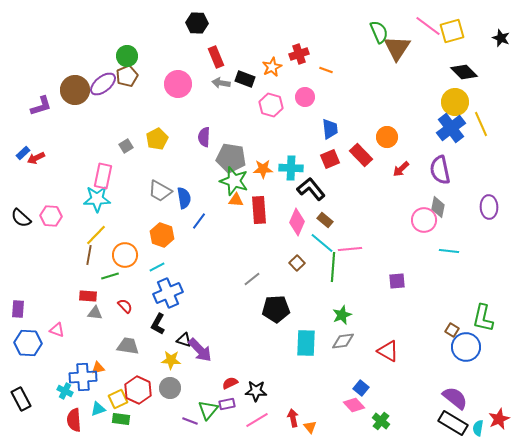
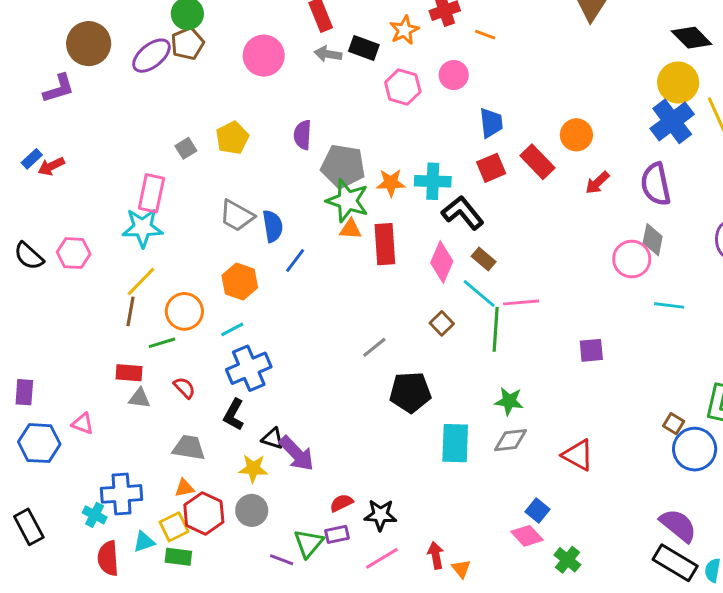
brown circle: (75, 90) -> (89, 44), moved
green star: (342, 315) -> (509, 401), turned 30
orange triangle: (98, 368) -> (184, 488), moved

